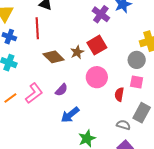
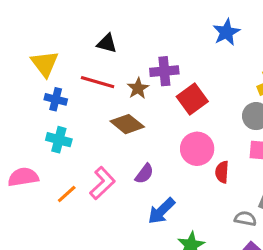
purple cross: (101, 14) -> (164, 71), moved, turned -36
red line: (37, 28) -> (98, 82), turned -65
brown star: (77, 52) -> (138, 88), moved
red semicircle: (119, 94) -> (222, 172), moved

